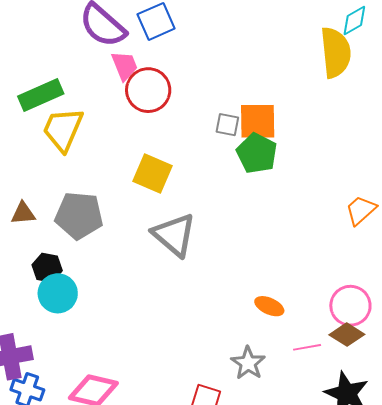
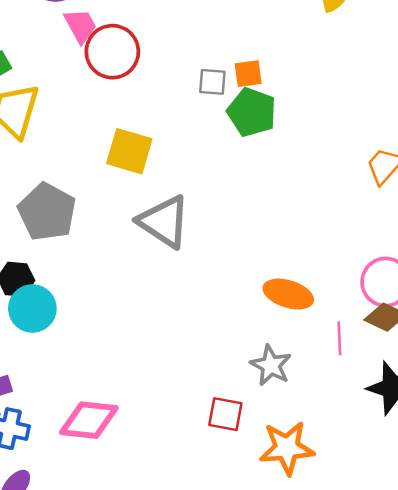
orange square: (258, 121) -> (248, 74), size x0.6
gray pentagon: (79, 215) -> (47, 212), turned 30
orange ellipse: (269, 306) -> (288, 294), size x1.4
pink line: (307, 347) -> (339, 338), turned -76

